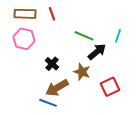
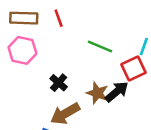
black arrow: (97, 52) -> (117, 92), moved
red square: (110, 87) -> (134, 68), moved

